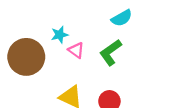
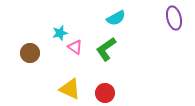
brown circle: (26, 57) -> (30, 53), size x0.6

